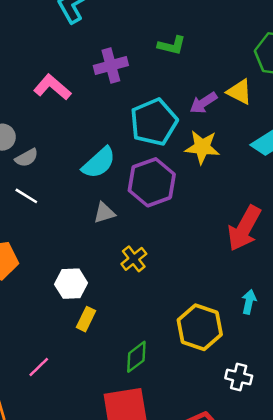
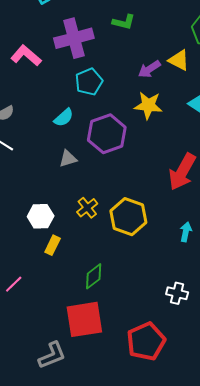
purple cross: (111, 65) -> (74, 38), size x1.4
cyan pentagon: (154, 122) -> (89, 82), moved, size x0.7
cyan semicircle: (99, 163) -> (64, 118), size x0.7
yellow cross: (134, 259) -> (87, 208), moved
yellow hexagon: (200, 327) -> (128, 217), moved

